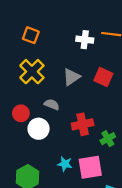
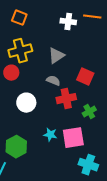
yellow cross: (32, 72) -> (20, 51), turned 30
red square: (103, 77) -> (85, 77), moved
gray semicircle: (52, 105) -> (53, 81), moved
red circle: (21, 113) -> (11, 73), moved

